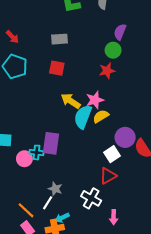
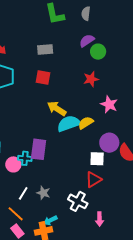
purple semicircle: (120, 32) -> (87, 41), moved, turned 35
green circle: (113, 50) -> (98, 52), moved
pink star: (95, 100) -> (109, 105), moved, turned -30
cyan semicircle: (83, 117) -> (69, 124), turned 50
white square: (112, 154) -> (97, 159), turned 35
white line: (48, 203) -> (23, 193), moved

